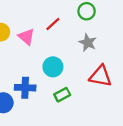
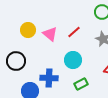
red line: (53, 24) -> (74, 32), moved

